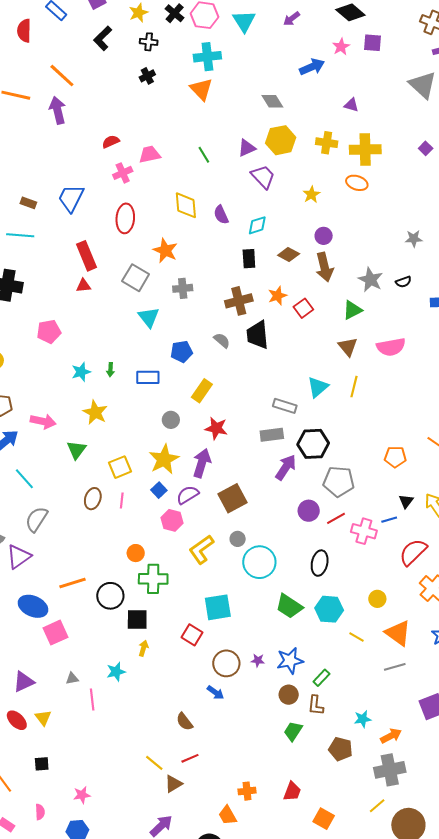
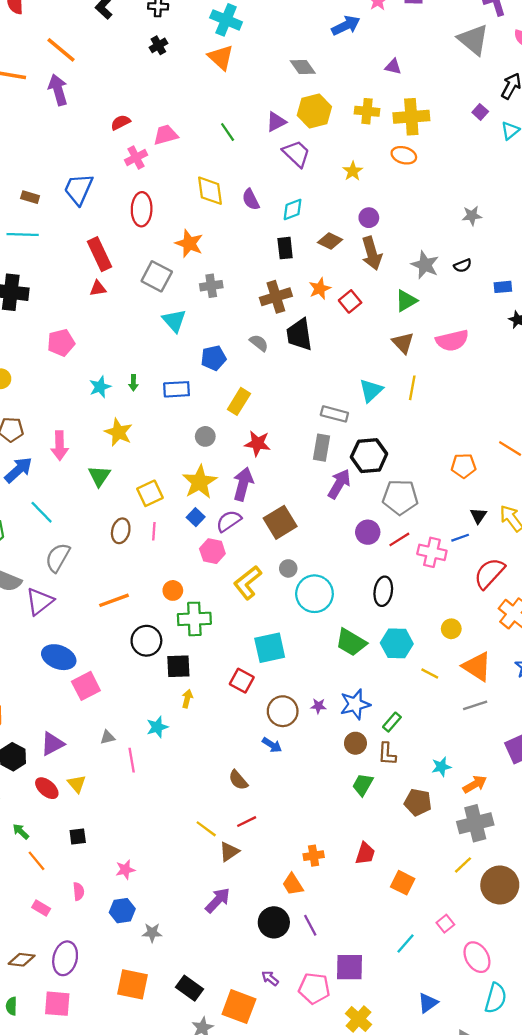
cyan cross: (207, 57) -> (226, 20), turned 32
pink arrow: (43, 421) -> (60, 446), turned 80
gray rectangle: (272, 435) -> (321, 448), turned -70
orange line: (72, 583) -> (114, 600), moved

